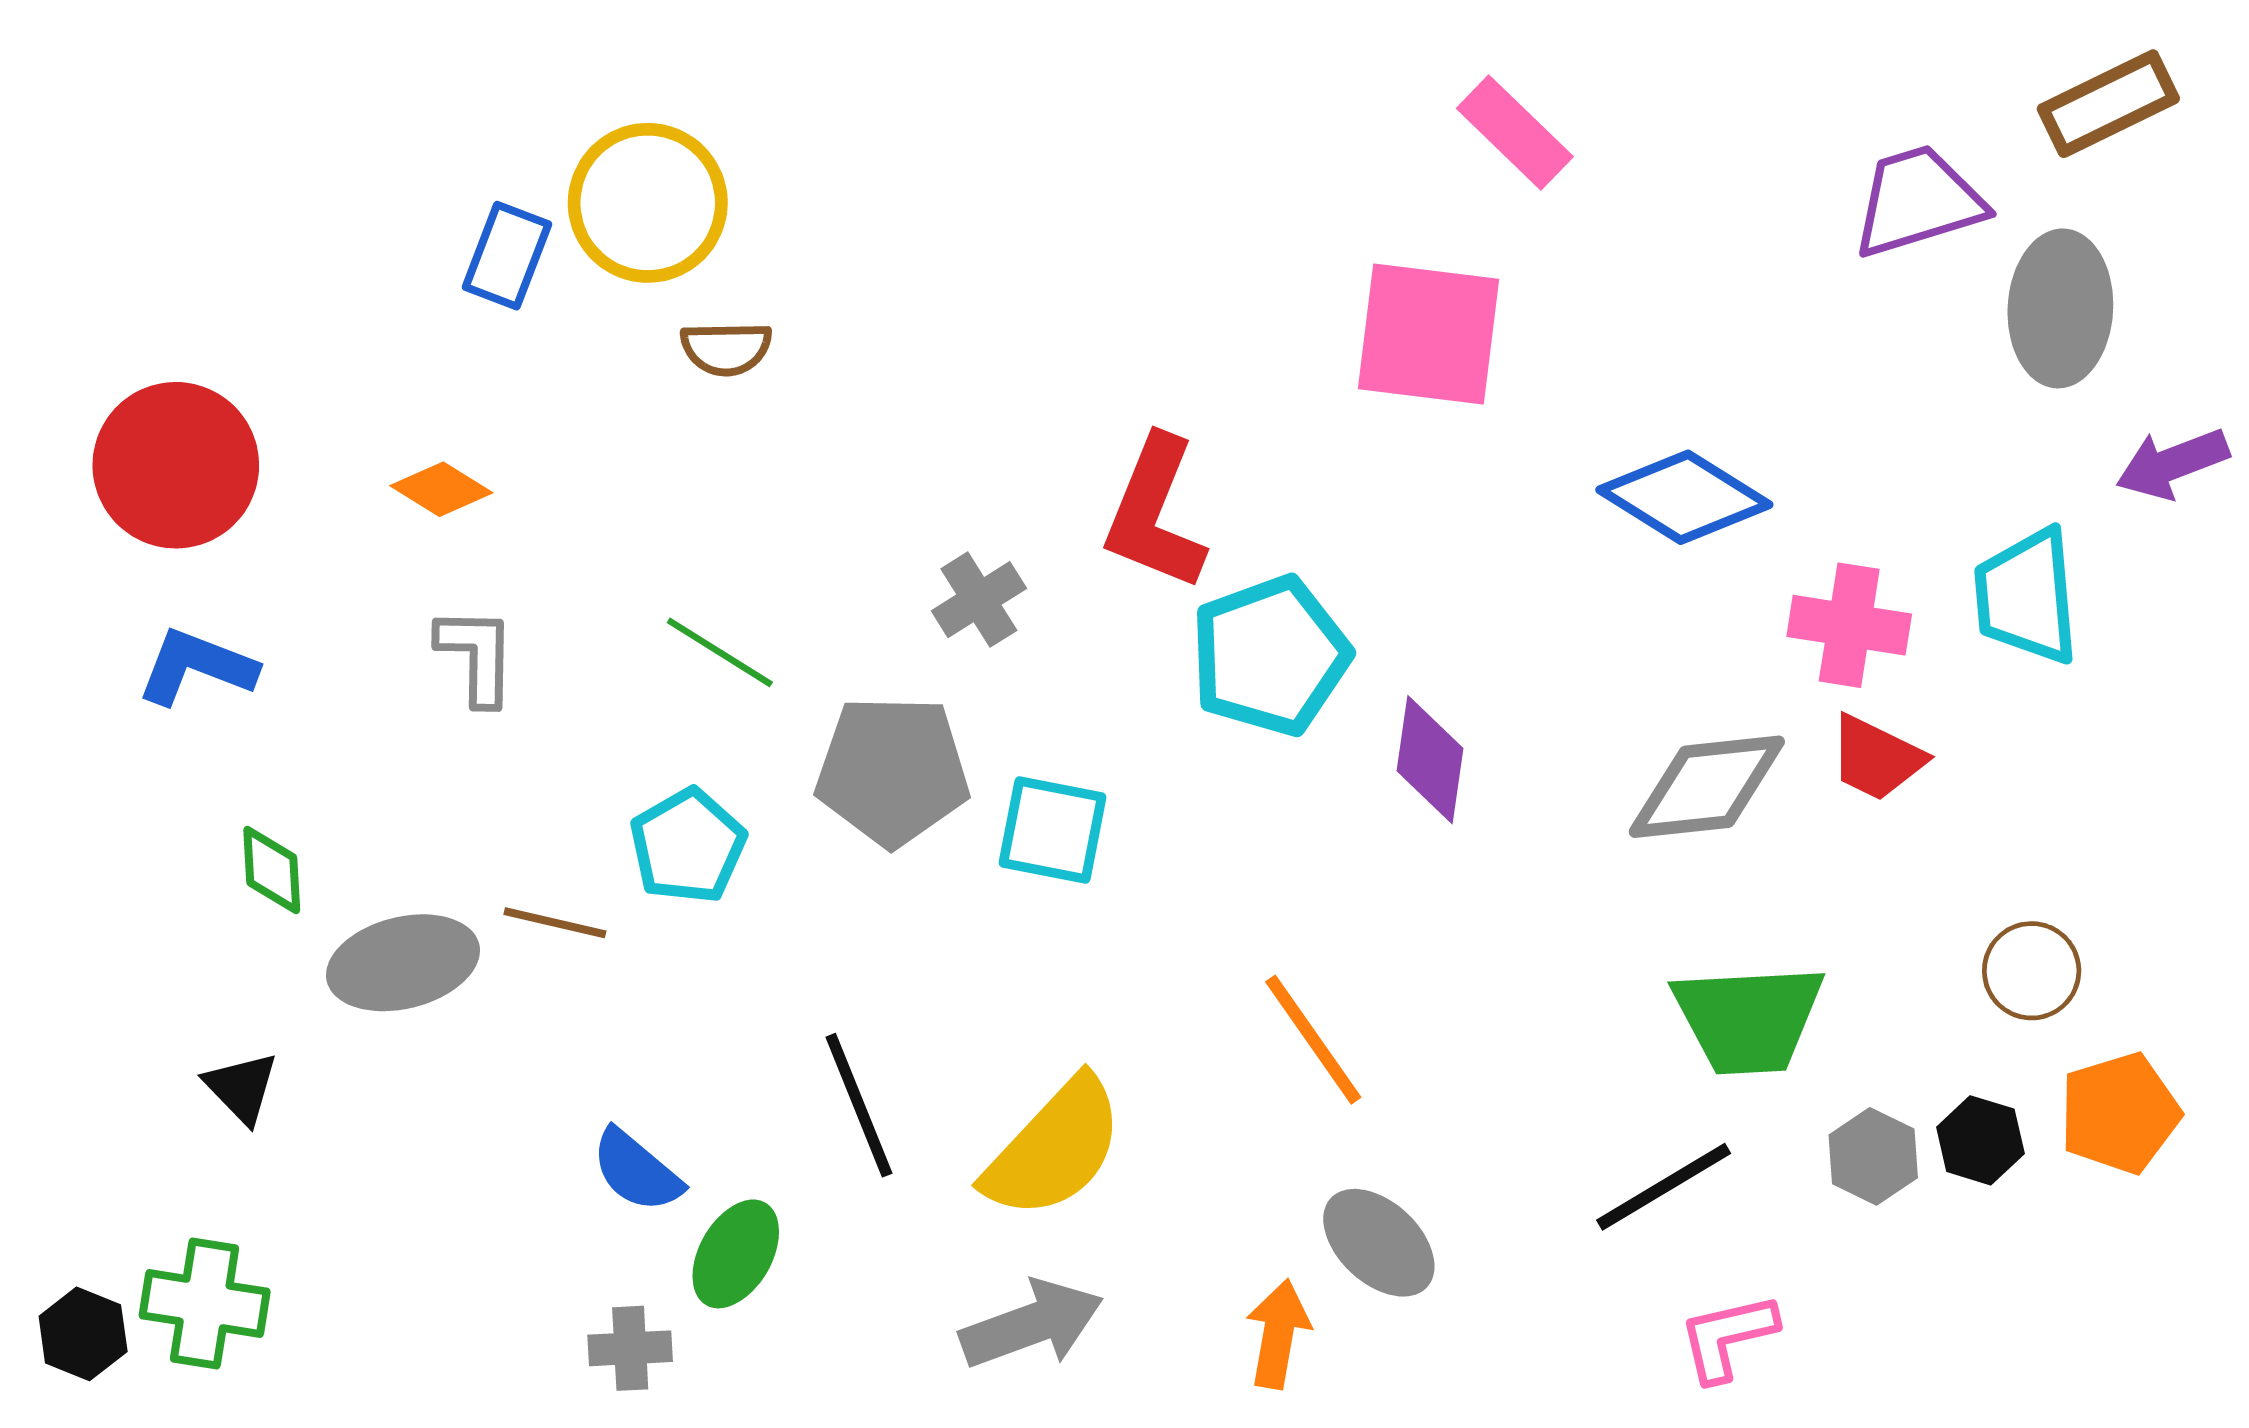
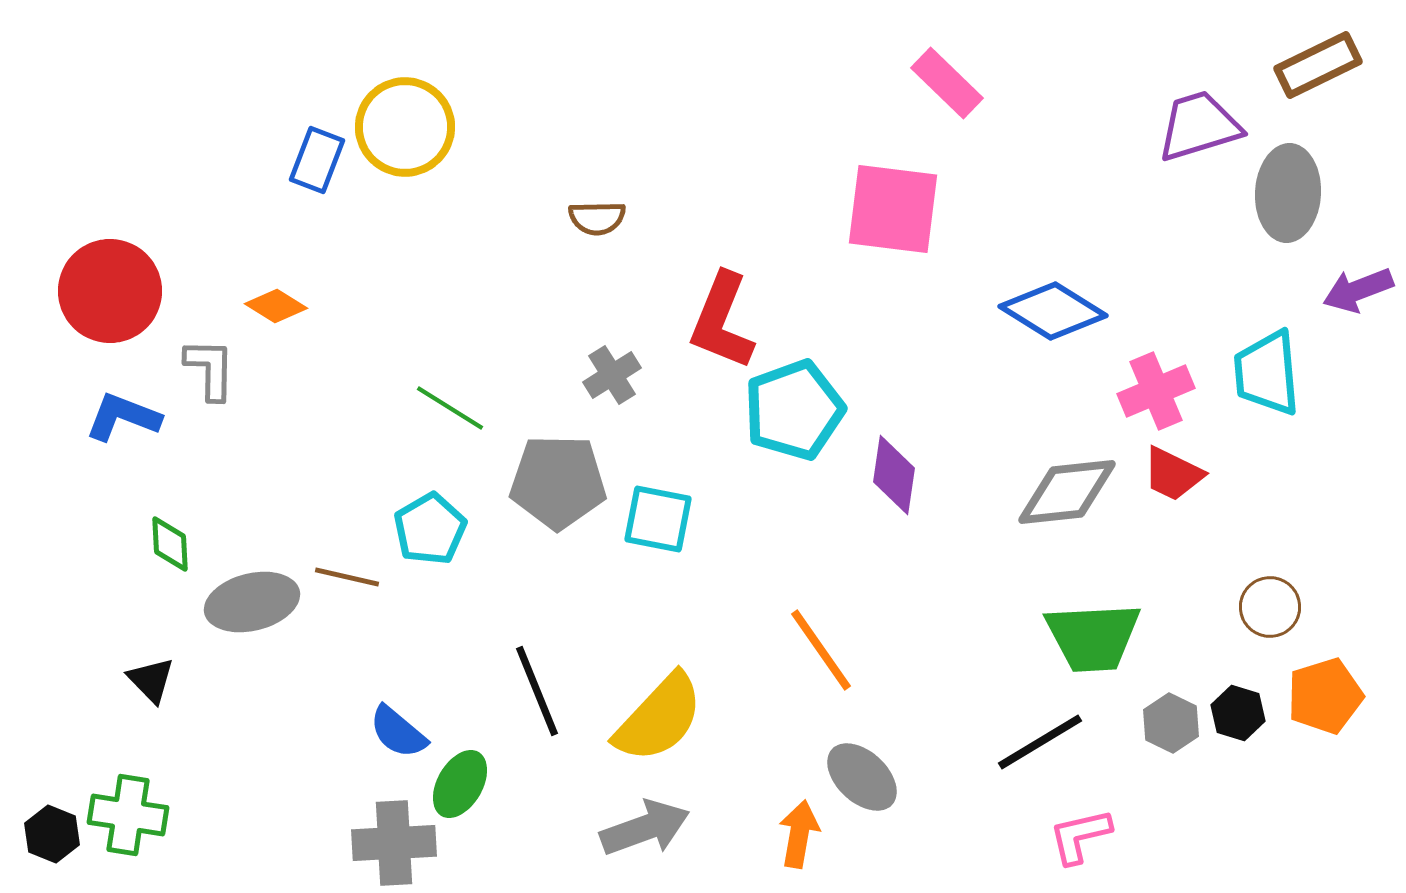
brown semicircle: (726, 348) -> (597, 218), moved
pink cross: (1849, 625) -> (1156, 391), turned -32
gray L-shape: (477, 656) -> (210, 369), moved
gray cross: (630, 1348) -> (394, 843), size x1.6

